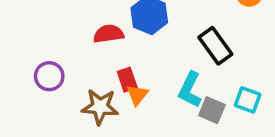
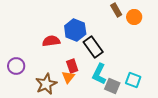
black rectangle: (215, 46) -> (93, 47), moved
red rectangle: (127, 80) -> (72, 66), moved
brown star: (100, 107) -> (46, 84), turned -30

